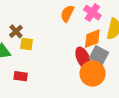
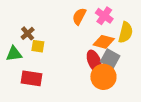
orange diamond: (92, 39) -> (104, 42), turned 35
red rectangle: (21, 76) -> (32, 78), size x1.5

